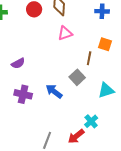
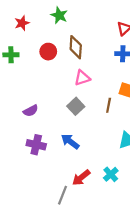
gray square: (77, 77) -> (76, 106), moved
red arrow: (76, 136) -> (81, 178), moved

